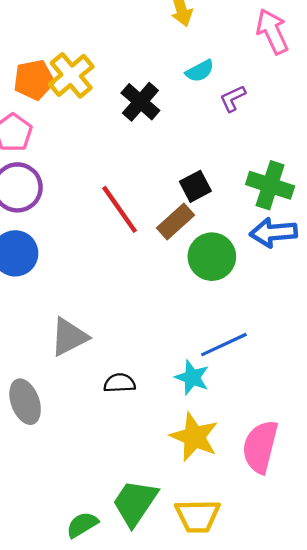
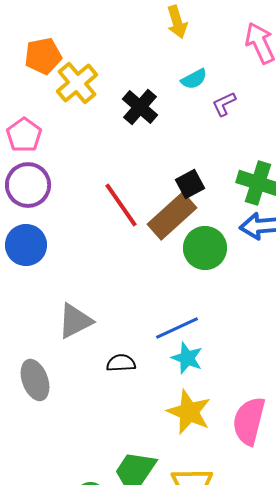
orange pentagon: (34, 80) -> (43, 56), moved
brown rectangle: (176, 221) -> (172, 216), size x1.4
blue line: (224, 345) -> (177, 328), moved

